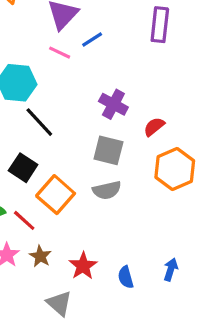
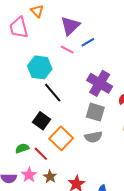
purple cross: (113, 104) -> (100, 83), size x1.4

